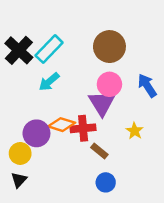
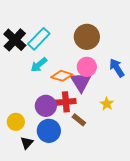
orange diamond: (62, 125) -> (62, 76), moved
purple circle: (36, 133) -> (46, 106), moved
black triangle: (19, 180) -> (27, 143), moved
blue circle: (106, 182) -> (49, 131), moved, size x1.5

